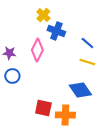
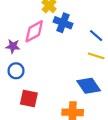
pink diamond: (37, 50) -> (34, 31), moved, turned 35
red square: (43, 108) -> (29, 99), moved

